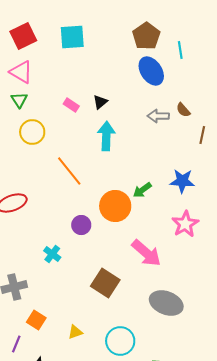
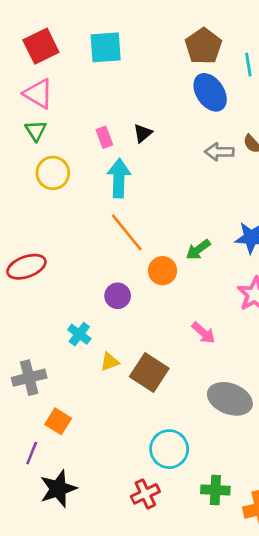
pink rectangle: (71, 105) -> (104, 137), turned 35
cyan arrow: (106, 136) -> (119, 178), moved
orange line: (69, 171) -> (127, 232), moved
orange circle: (115, 206) -> (163, 271), size x0.7
pink arrow: (146, 253) -> (203, 333), size x0.6
yellow triangle: (75, 332) -> (110, 362), moved

